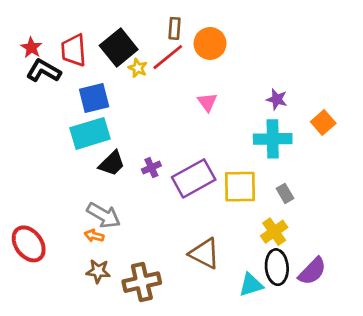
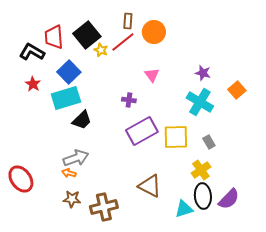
red star: (31, 48) -> (33, 84), moved
blue square: (94, 98) -> (69, 72), turned -30
cyan cross: (273, 139) -> (200, 102), turned 32
purple cross: (151, 168) -> (129, 100), moved, turned 32
gray arrow: (104, 215) -> (76, 158), turned -50

